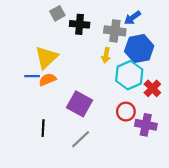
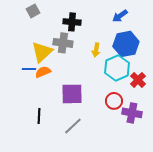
gray square: (57, 13) -> (33, 11), moved
gray cross: (115, 31) -> (63, 43), moved
purple square: (80, 104) -> (72, 94), turned -30

